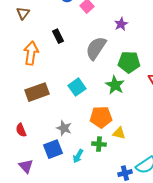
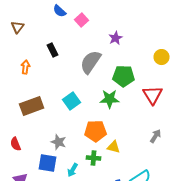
orange arrow: (31, 53) -> (26, 67), size x0.6
green star: (115, 85) -> (110, 99), turned -30
blue square: (53, 149) -> (48, 163), turned 30

